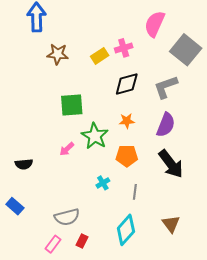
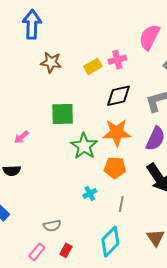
orange star: (127, 121) -> (117, 133), size x1.8
pink arrow: (67, 149) -> (21, 137), moved
gray semicircle: (67, 217) -> (52, 226), size x0.7

